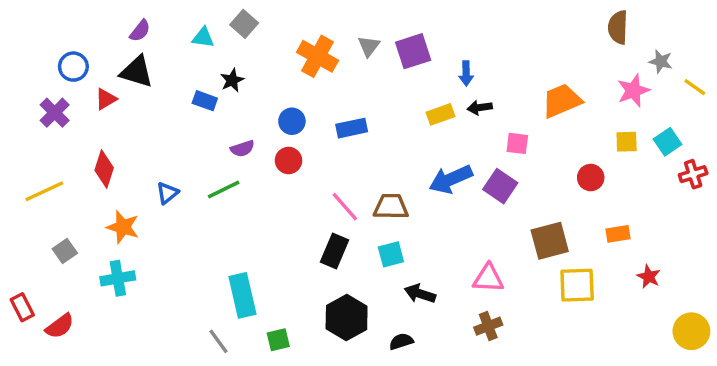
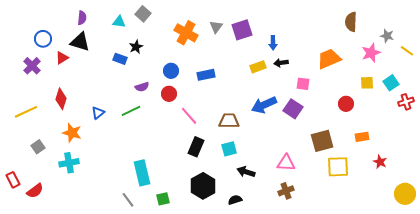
brown semicircle: (618, 27) -> (351, 22), moved
purple semicircle: (140, 31) -> (82, 18), turned -32
pink line: (345, 207) -> (189, 116), moved

